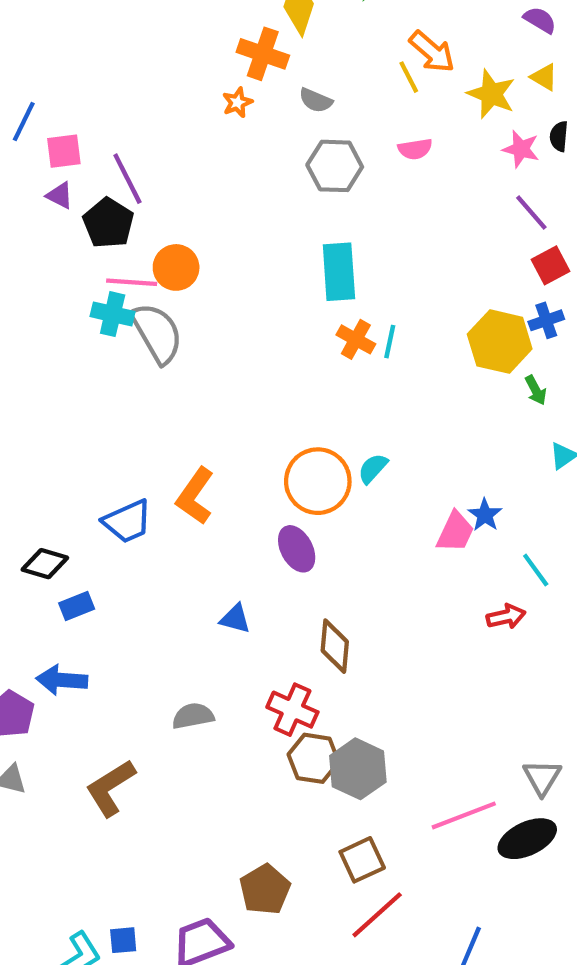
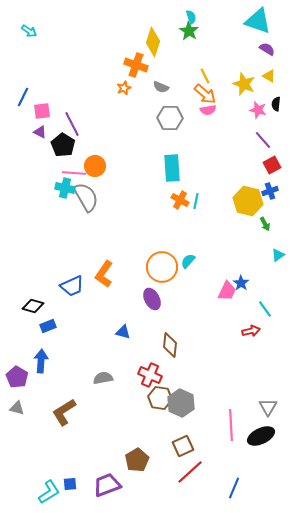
orange arrow: (432, 52) -> (205, 94), moved
blue arrow: (62, 680) -> (41, 361), turned 90
pink line: (464, 815) -> (231, 425), turned -72

